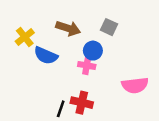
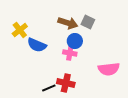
brown arrow: (68, 28) -> (68, 23), moved
black line: (61, 109) -> (49, 88), turned 48

